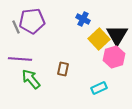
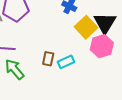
cyan rectangle: (99, 88) -> (66, 62), moved

